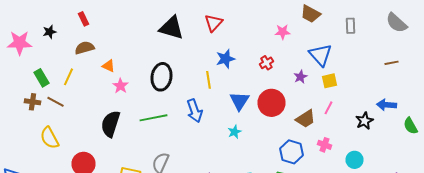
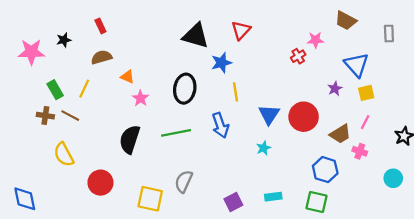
blue star: (226, 59) -> (221, 63), moved
red cross: (266, 63) -> (298, 56), moved
pink cross: (324, 145) -> (360, 151), moved

